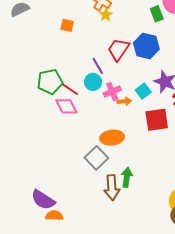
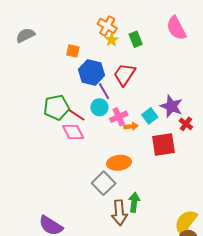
green rectangle: (157, 14) -> (136, 39), moved
blue hexagon: (146, 46) -> (91, 72), moved

